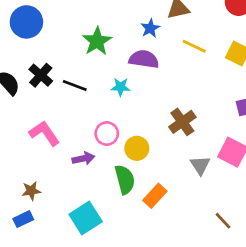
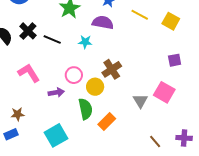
brown cross: (182, 122) -> (112, 69), moved

